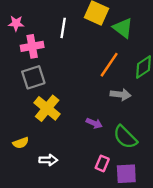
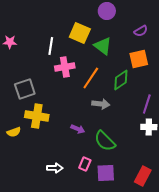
pink cross: (32, 46) -> (65, 67), moved
yellow cross: (47, 108) -> (37, 116), turned -30
yellow semicircle: (21, 143) -> (14, 132), moved
white arrow: (48, 160) -> (55, 168), moved

